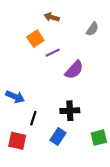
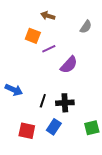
orange square: (35, 39) -> (33, 36), turned -35
black line: (33, 118) -> (43, 101), moved
red square: (17, 141) -> (27, 131), moved

